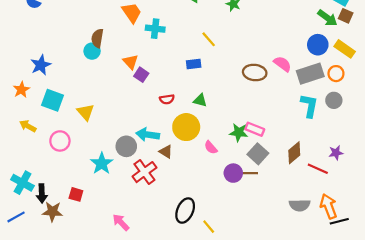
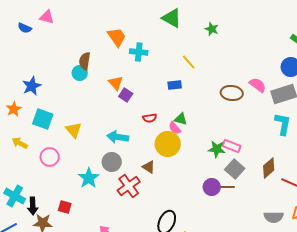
cyan arrow: (148, 135) -> (118, 137), moved
pink semicircle: (211, 147) -> (175, 128), moved

